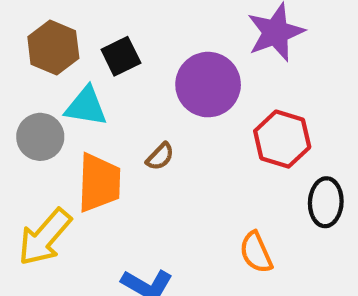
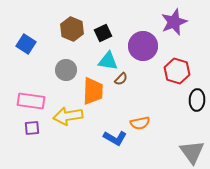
cyan triangle: (86, 106) -> (108, 61), moved
yellow arrow: (45, 237) -> (68, 116), turned 40
orange semicircle: (256, 252) -> (140, 123), moved, turned -78

